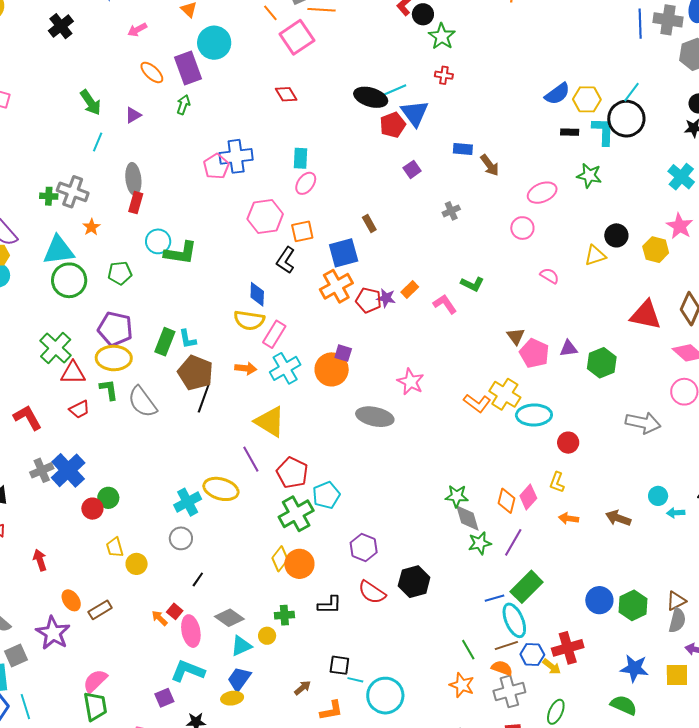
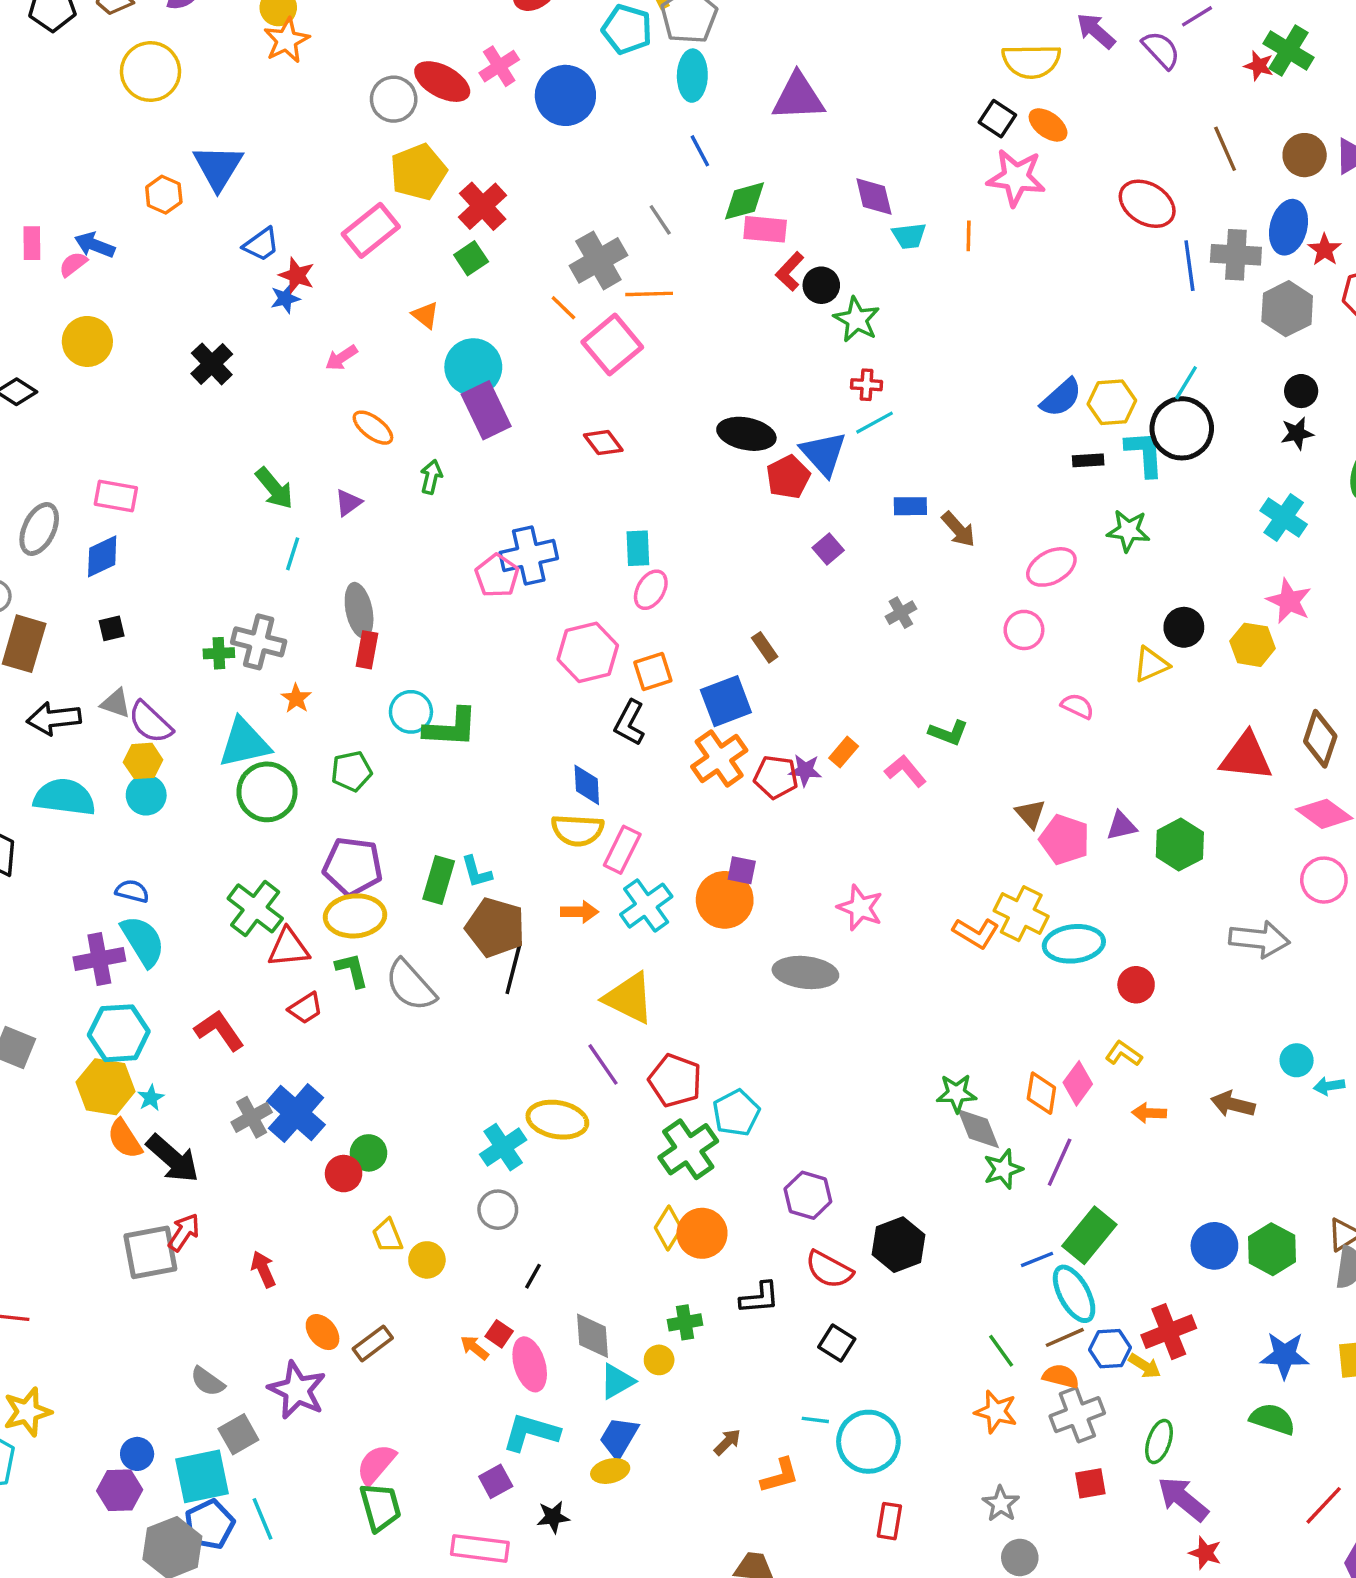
purple rectangle: (188, 68) -> (486, 410), moved
cyan line: (395, 90) -> (875, 423), moved
yellow L-shape: (557, 482) -> (1124, 1054), turned 110
gray diamond: (229, 618) -> (592, 1336), turned 56
black square: (339, 665) -> (837, 1343), moved, turned 30

